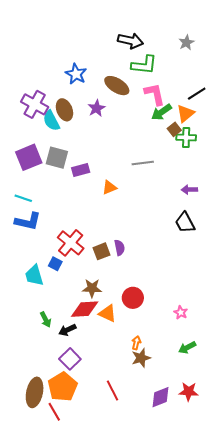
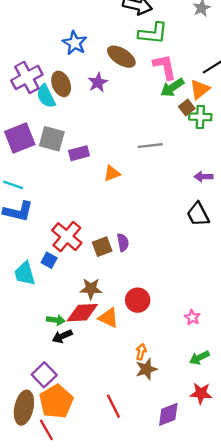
purple cross: (35, 104) -> (27, 77), turned 32
green arrow: (46, 320) -> (56, 320), moved, turned -56
purple square: (70, 359) -> (44, 375), moved
red star: (189, 392) -> (201, 393), moved

